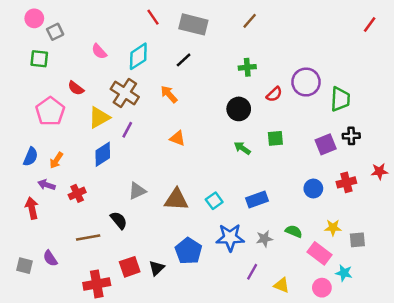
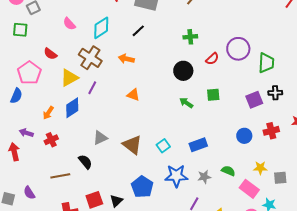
orange arrow: (169, 94) -> (126, 59), turned -35
blue semicircle: (31, 157) -> (16, 96), moved
orange arrow: (56, 160) -> (48, 113), moved
brown triangle: (176, 200) -> (132, 145), turned 35

